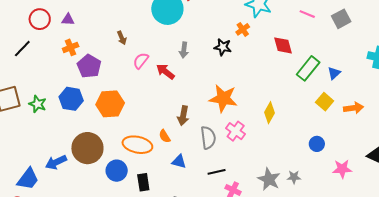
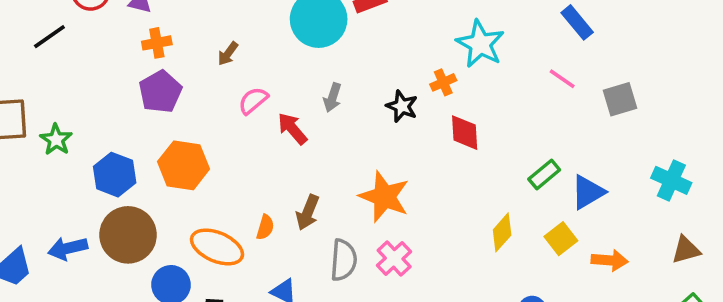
brown arrow: (122, 38) -> (228, 54), turned 48
red diamond: (283, 45) -> (465, 133), moved
orange cross: (71, 47) -> (157, 43), moved
green rectangle: (308, 68) -> (544, 174), size x0.7
blue triangle: (334, 73) -> (588, 192), size x1.5
blue hexagon: (71, 99) -> (115, 175), moved
yellow diamond: (269, 113) -> (502, 232), moved
orange semicircle: (165, 136) -> (265, 227), moved, turned -144

